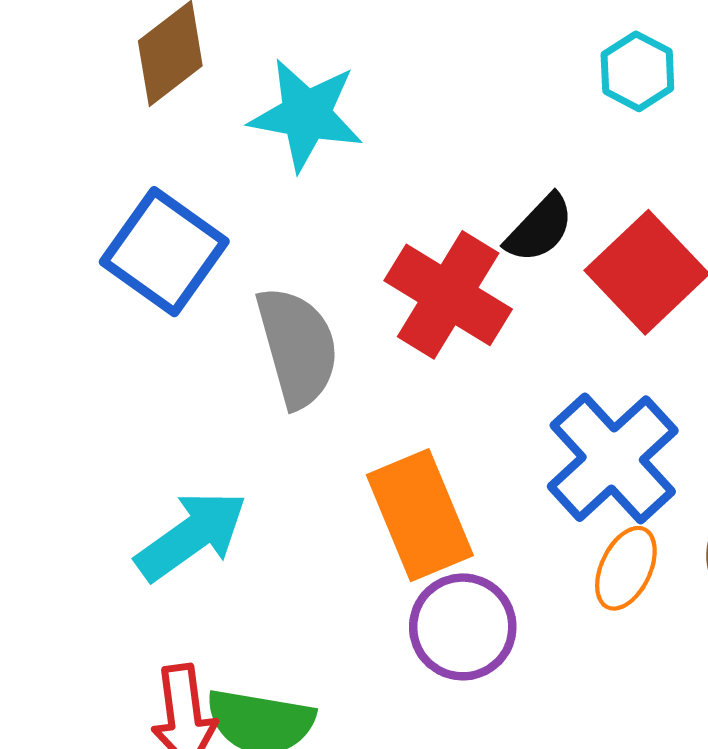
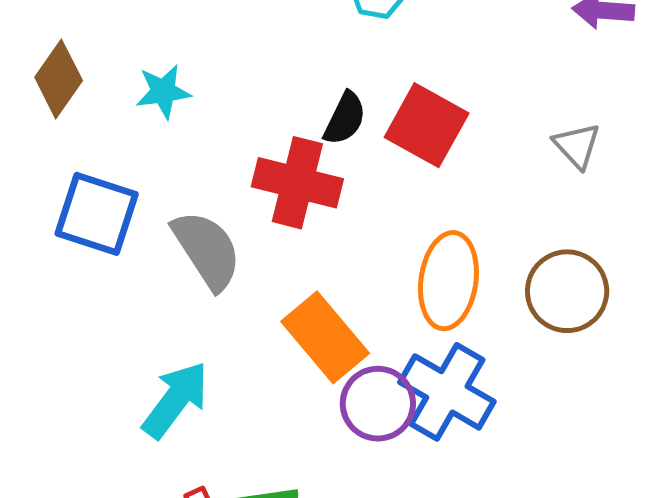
cyan star: (306, 115) -> (163, 91), size x0.7
blue cross: (613, 459) -> (447, 392), moved
orange ellipse: (626, 568) -> (448, 281), moved, size x1.6

